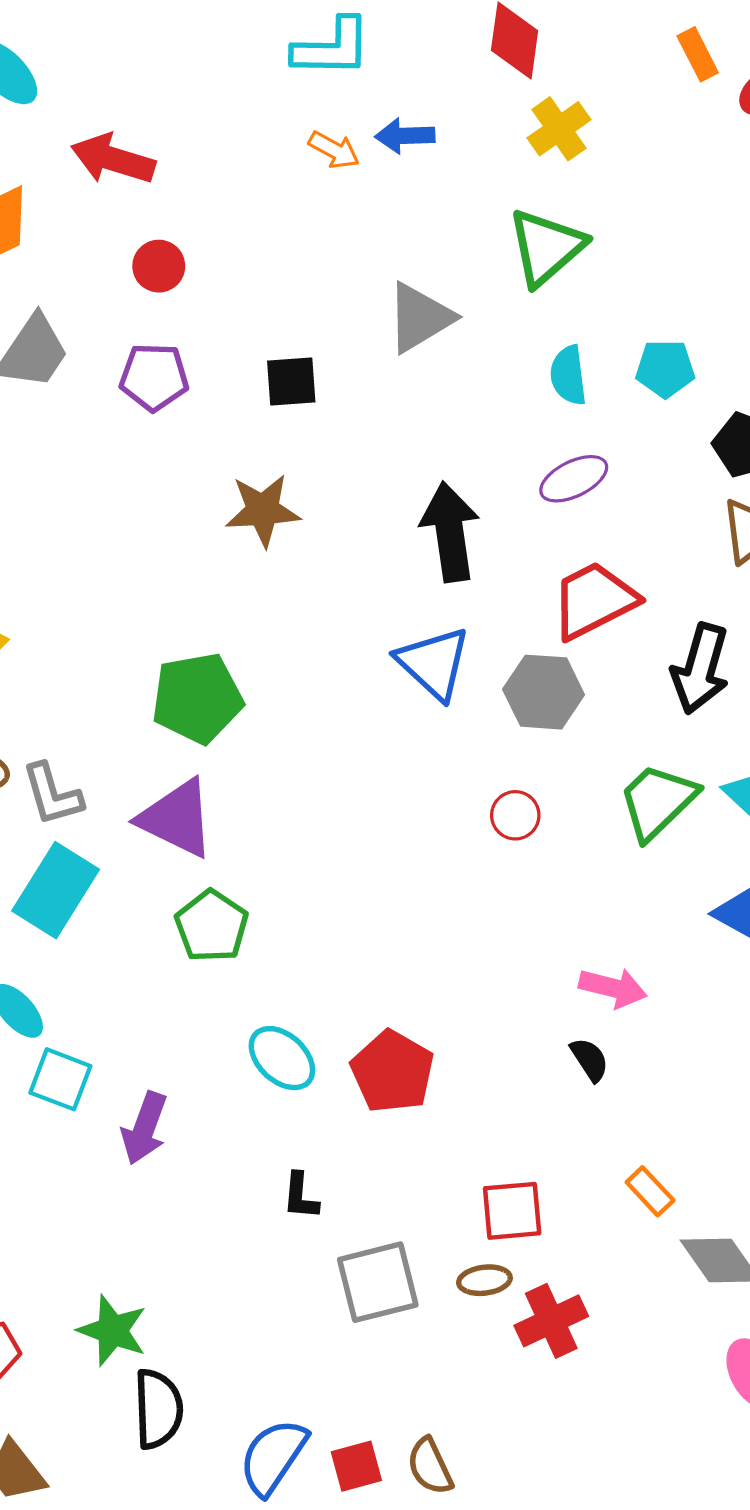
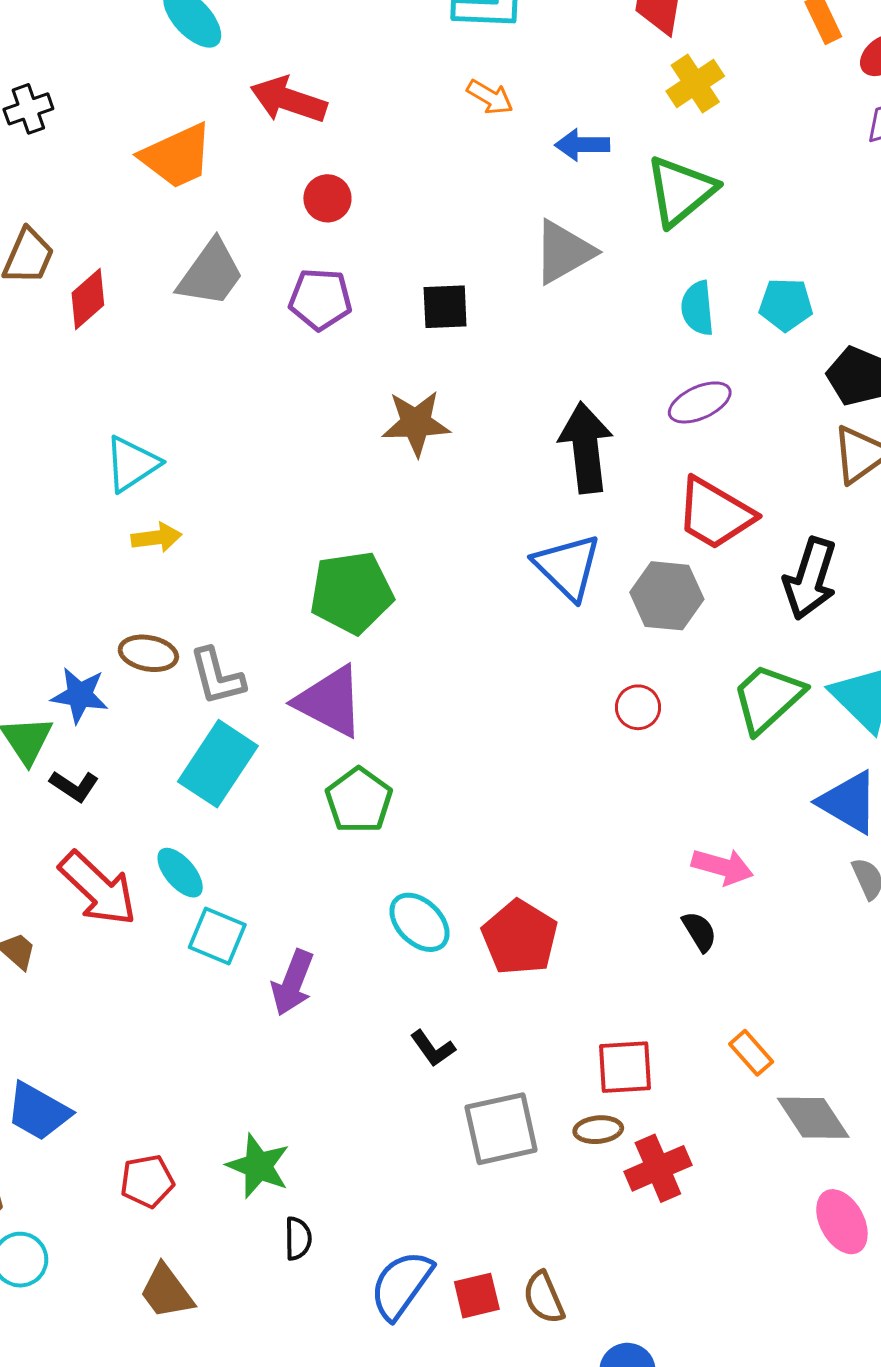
blue arrow: (405, 136) -> (582, 145), moved
red trapezoid: (594, 600) -> (715, 514), turned -124
black L-shape: (300, 1196) -> (433, 1048), turned -42
black semicircle: (158, 1409) -> (298, 1239), size x0.6

